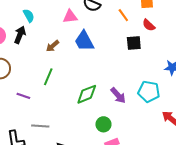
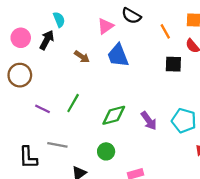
pink triangle: (70, 17) -> (105, 26), turned -35
brown arrow: (53, 46) -> (82, 57), turned -112
green line: (48, 77) -> (73, 103), moved
green circle: (103, 124) -> (106, 151), moved

